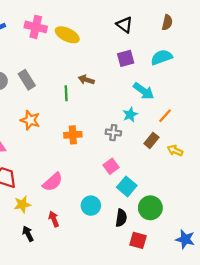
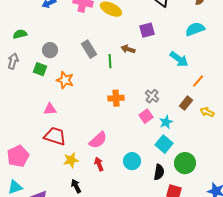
purple square: (126, 58) -> (147, 30), moved
gray rectangle: (27, 80) -> (89, 49), moved
cyan star: (130, 115) -> (166, 122), moved
orange star: (30, 120) -> (65, 80), moved
gray cross: (113, 133) -> (152, 96), turned 32
pink square: (111, 166) -> (146, 116), moved
red arrow: (54, 219) -> (99, 164), moved

